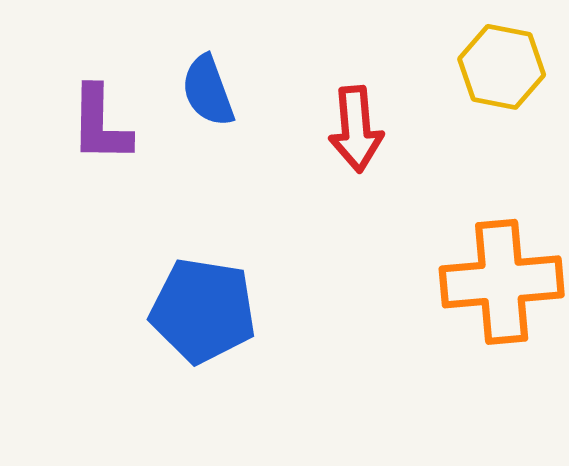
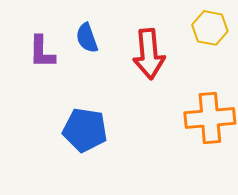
red arrow: (356, 129) -> (149, 54), size x1.4

